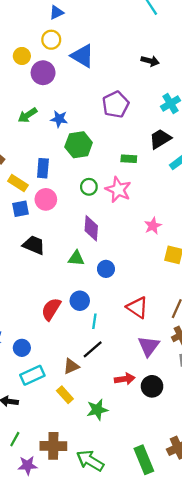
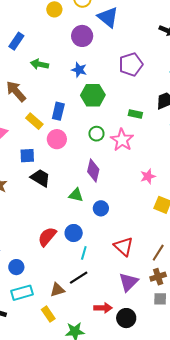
purple circle: (43, 73) -> (82, 36), moved
green arrow: (28, 115) -> (39, 64), moved, turned 36
blue square: (21, 209) -> (27, 156), moved

